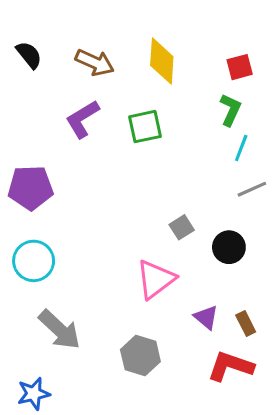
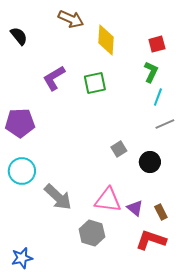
brown arrow: (95, 63) -> (71, 19), moved
pink triangle: (156, 279) -> (108, 200), moved, turned 44
gray arrow: (60, 330) -> (58, 197), moved

